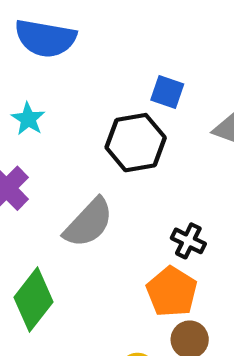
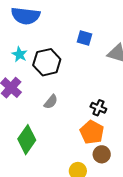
black hexagon: (136, 143) -> (47, 62), moved
gray semicircle: (89, 223) -> (51, 102), size x0.6

